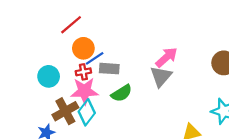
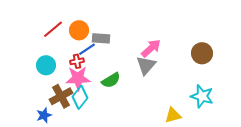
red line: (71, 25) -> (53, 29), moved
orange circle: (83, 48) -> (79, 30), moved
gray rectangle: (109, 69) -> (101, 38), moved

